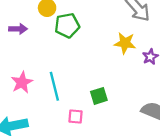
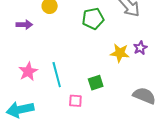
green pentagon: (67, 25) -> (93, 19), moved
yellow star: (125, 43) -> (120, 53), moved

